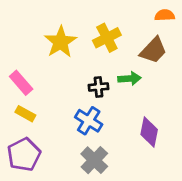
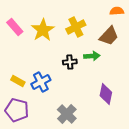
pink rectangle: (21, 83) -> (15, 27), moved
blue cross: (89, 121) -> (41, 82), moved, turned 30
purple pentagon: (24, 155) -> (17, 110), turned -30

